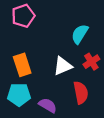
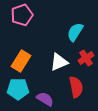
orange rectangle: (22, 65) -> (21, 61), turned 50

